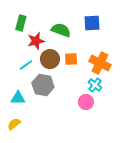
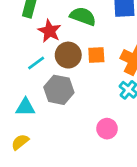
red star: (36, 41) -> (49, 31), turned -30
pink circle: (86, 102) -> (107, 129), moved

